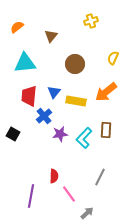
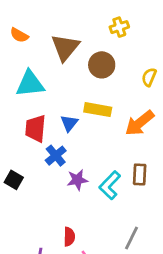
orange semicircle: (17, 27) -> (19, 35), turned -112
brown triangle: (51, 36) -> (65, 47), size x1.6
brown circle: (75, 64) -> (102, 65), moved
yellow rectangle: (76, 101) -> (98, 110), moved

